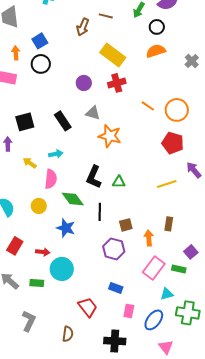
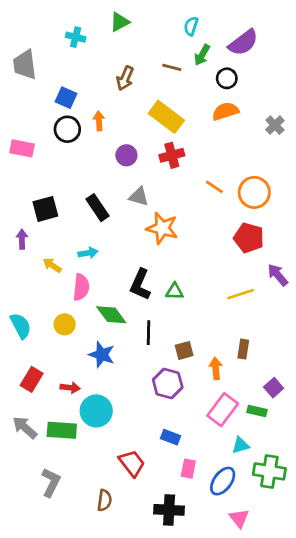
brown line: (106, 16) -> (172, 67), moved
blue square: (40, 41) -> (66, 98), turned -35
orange arrow: (16, 53) -> (99, 121), moved
green rectangle: (37, 283) -> (62, 430), size x1.5

